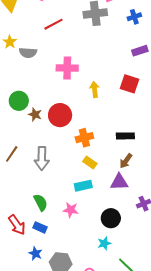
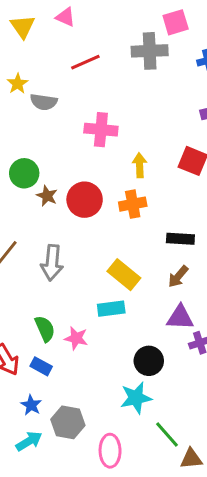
orange cross: (84, 138) -> (133, 204), moved
yellow rectangle: (90, 163) -> (124, 275), size x1.5
purple triangle: (119, 182) -> (180, 317), moved
pink star: (71, 210) -> (76, 338), moved
cyan star: (104, 243) -> (136, 398), size x1.5

